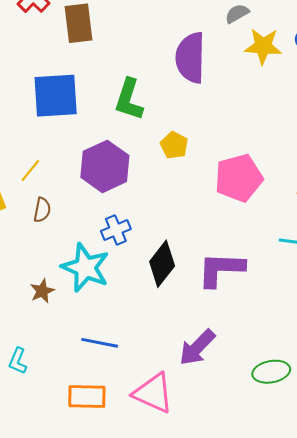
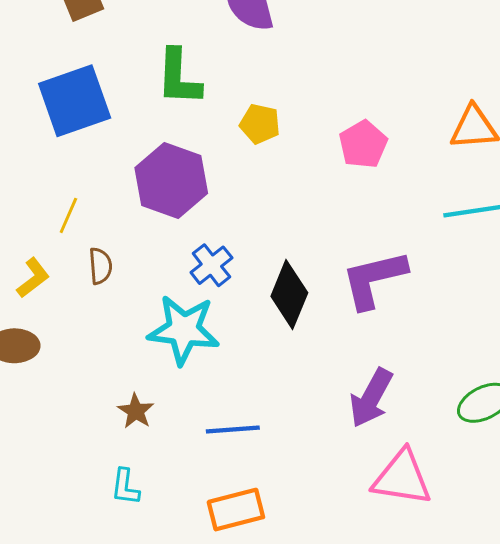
pink pentagon: (239, 178) -> (363, 144), size x0.7
brown star: (42, 291) -> (136, 411), moved
pink triangle: (153, 393) -> (402, 478), moved

